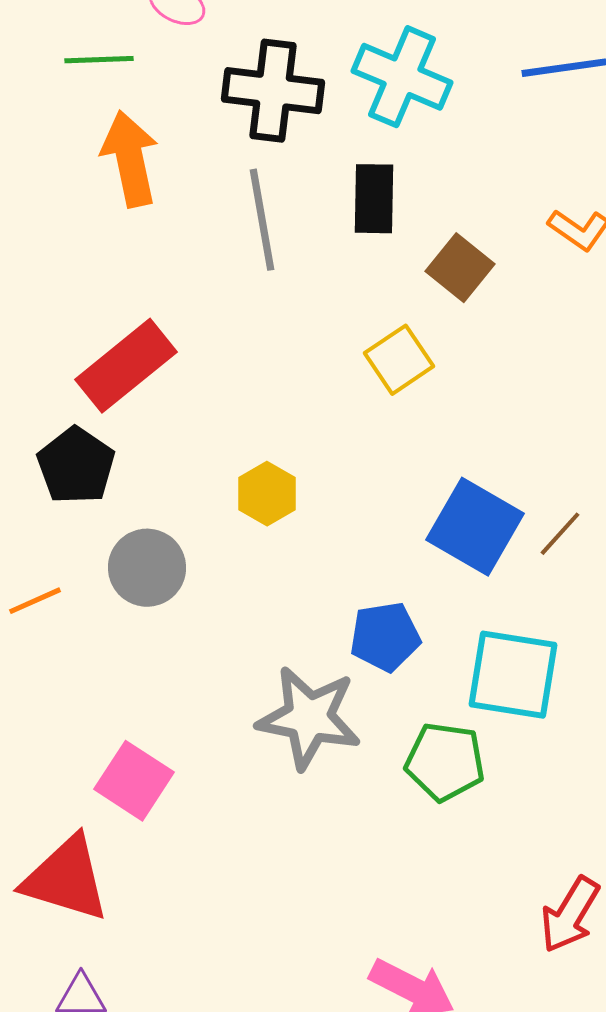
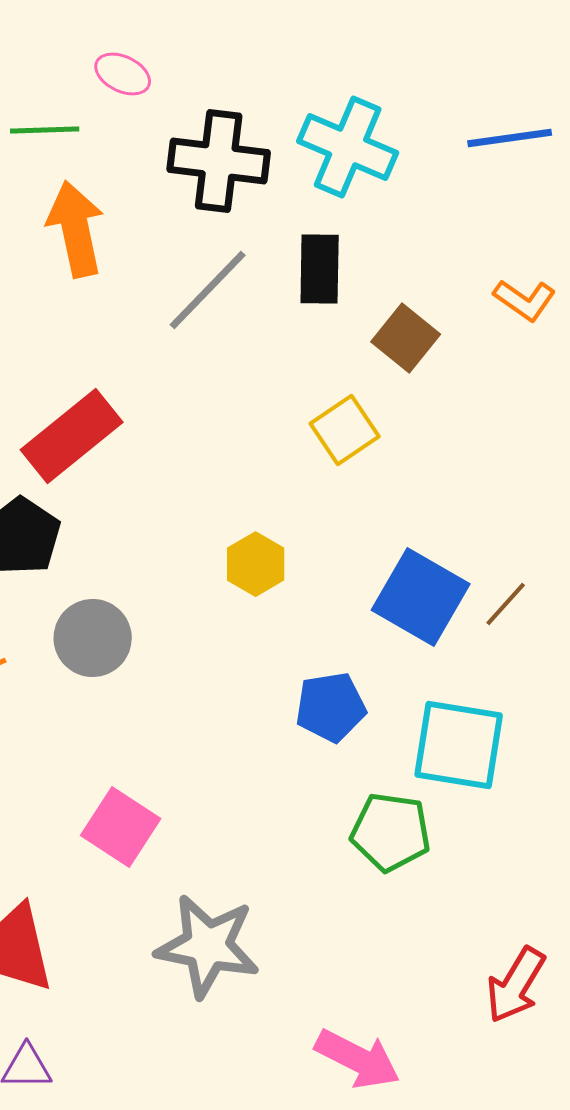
gray line: (262, 220) -> (208, 290), turned 54
yellow hexagon: (267, 494) -> (256, 564), moved
gray star: (309, 718) -> (208, 946), moved
pink square: (134, 781) -> (121, 827), moved

